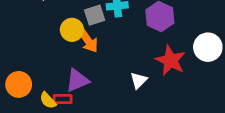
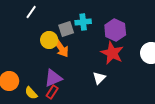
red star: (171, 60) -> (112, 53), moved
red rectangle: (63, 99) -> (52, 92), moved, turned -56

